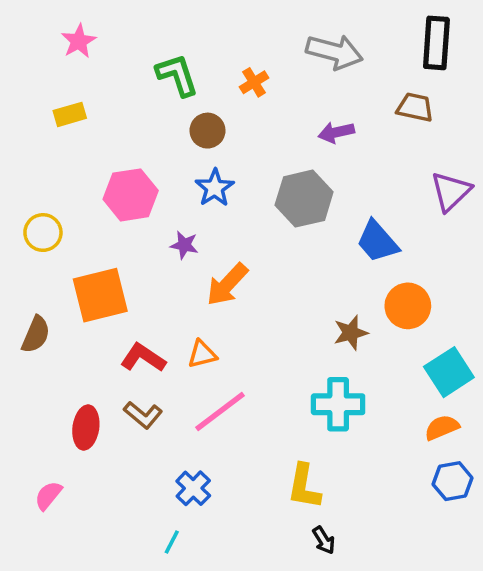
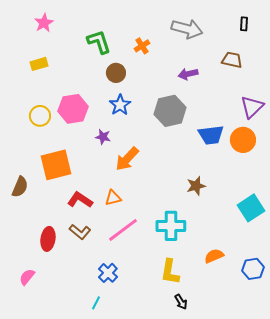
black rectangle: (436, 43) -> (244, 24), size x0.5
yellow circle: (43, 233) -> (40, 116), moved
blue trapezoid: (377, 241) -> (211, 135), turned -56
orange circle: (408, 306) -> (243, 140), moved
cyan cross: (338, 404) -> (171, 226), moved
orange semicircle: (442, 428) -> (214, 256), moved

